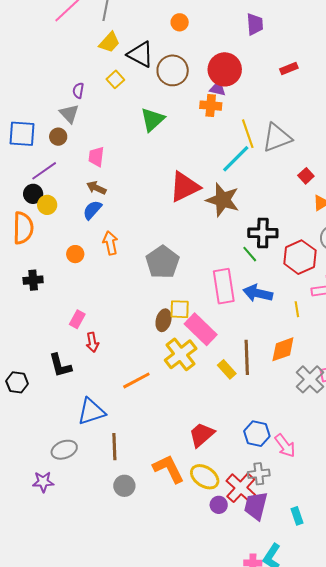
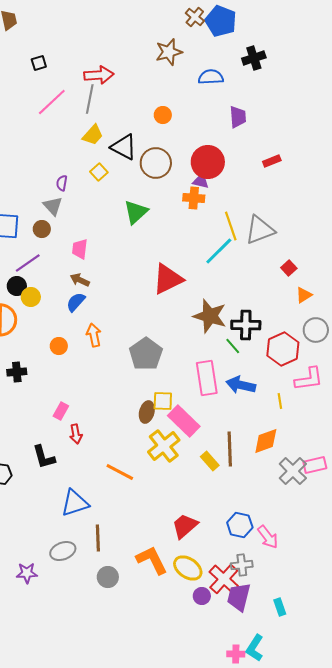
brown star: (223, 200) -> (210, 316), moved
orange line: (136, 380) -> (120, 472), turned 56
gray ellipse: (64, 450) -> (63, 551), moved

